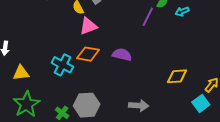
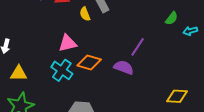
purple line: (148, 17) -> (138, 47), moved
pink triangle: (88, 26) -> (67, 43), moved

